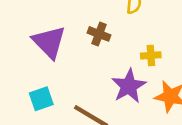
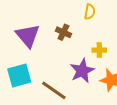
cyan square: (41, 99) -> (19, 76), size x1.4

